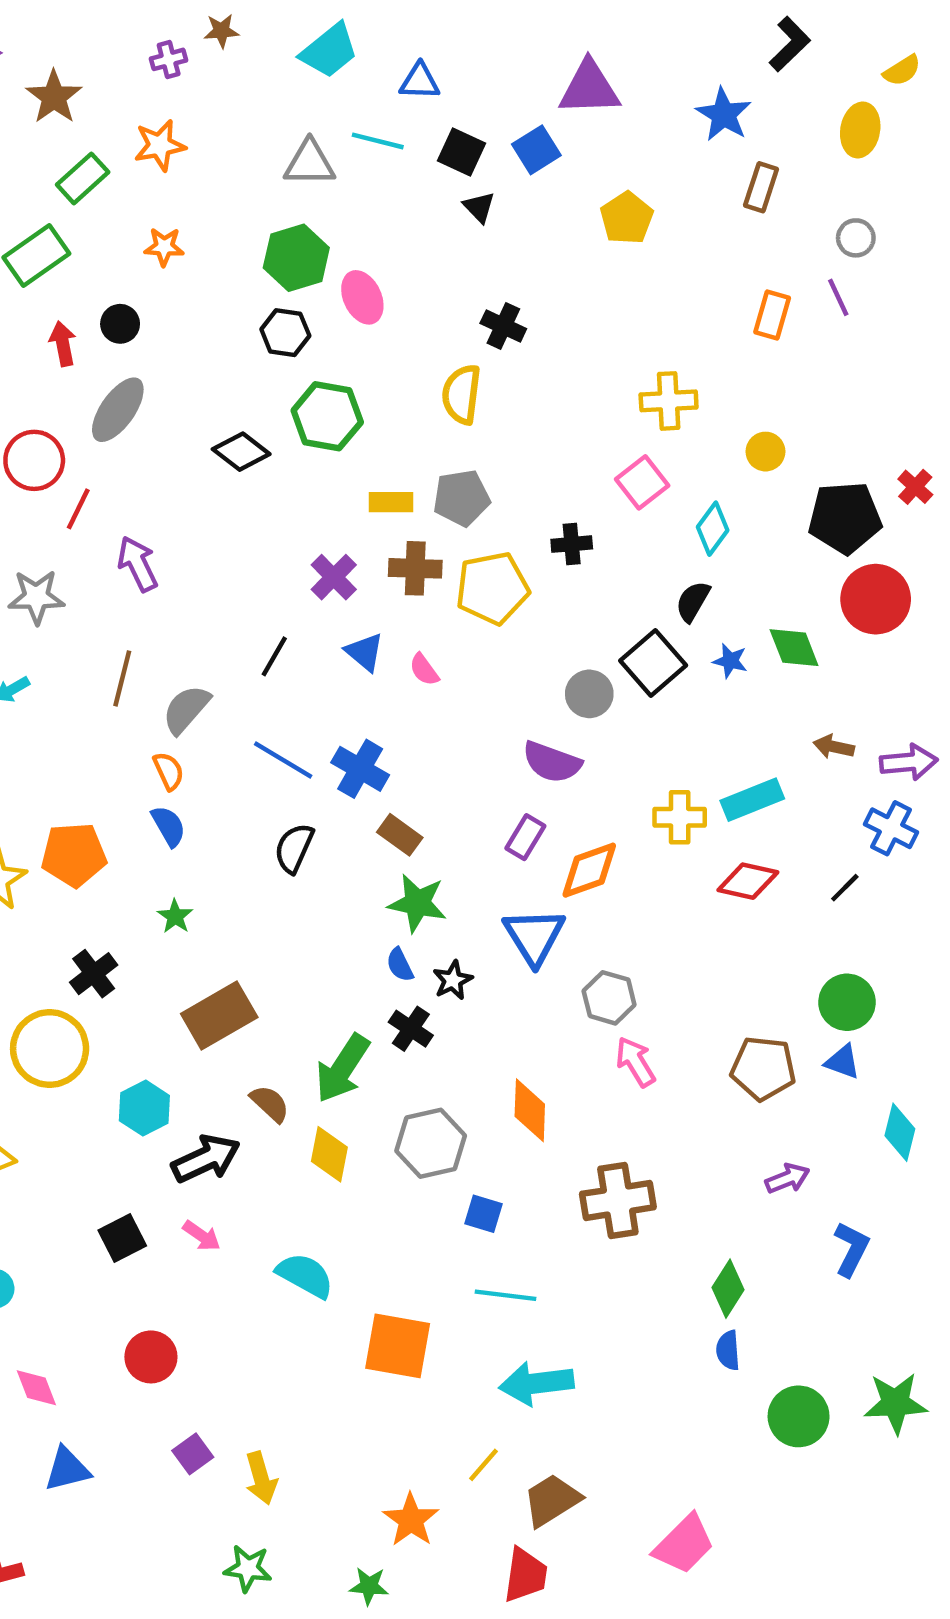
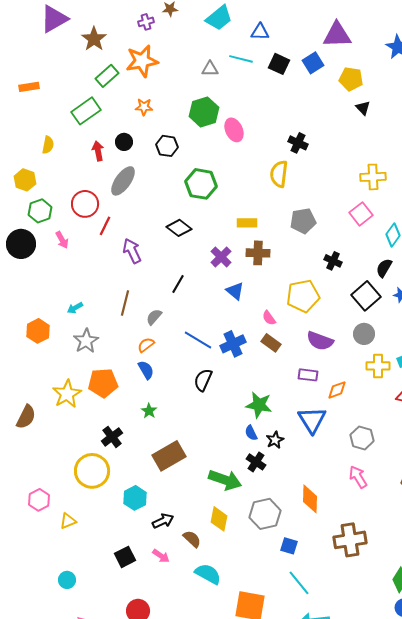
orange star: (160, 145) -> (142, 61), size x1.4
gray triangle: (310, 163) -> (210, 69), size x0.7
black triangle: (479, 207) -> (363, 108), moved
yellow pentagon: (627, 218) -> (351, 79), moved, turned -30
black hexagon: (285, 333) -> (167, 146), moved
green hexagon: (327, 416) -> (201, 184), moved
black diamond: (241, 452) -> (179, 228), moved
gray pentagon: (461, 498) -> (303, 221), moved
black cross: (572, 544) -> (333, 261), moved, turned 30
yellow pentagon: (492, 588) -> (303, 296), moved
gray star: (36, 597) -> (86, 341), moved, turned -30
black line: (274, 656) -> (178, 284), moved
pink semicircle: (424, 670) -> (269, 318), moved
gray circle: (589, 694) -> (364, 334), moved
gray semicircle: (186, 709) -> (154, 317), size x0.7
blue cross: (360, 769) -> (233, 344), turned 35
orange semicircle: (169, 771) -> (146, 345), turned -102
brown rectangle: (400, 835) -> (271, 343), moved
purple rectangle: (525, 837) -> (308, 375), turned 66
orange diamond: (589, 870) -> (337, 390), size x0.7
gray hexagon: (609, 998) -> (362, 438), moved
green arrow: (343, 1068) -> (225, 480), turned -104
brown semicircle: (270, 1104) -> (192, 539), moved
black arrow: (206, 1159) -> (163, 521), size x0.7
cyan line: (506, 1295) -> (299, 583), turned 44

